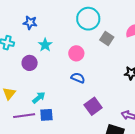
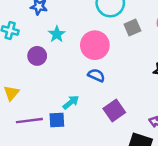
gray square: (107, 38) -> (132, 27), turned 32
pink circle: (76, 53) -> (95, 45), size x1.5
cyan arrow: (39, 98) -> (71, 102), moved

